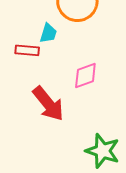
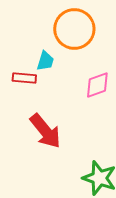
pink diamond: (85, 75) -> (97, 85), moved

